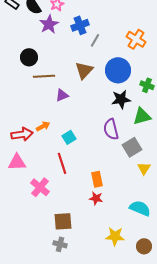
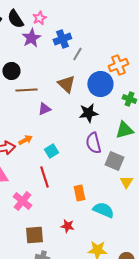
orange cross: (136, 39) -> (118, 65), moved, turned 36
brown triangle: (84, 70) -> (66, 84), turned -30
black star: (121, 99) -> (88, 113), moved
gray square: (132, 147) -> (114, 161), turned -36
red star: (96, 198) -> (67, 226), moved
cyan semicircle: (140, 208) -> (103, 210), moved
brown square: (63, 221) -> (34, 235), moved

